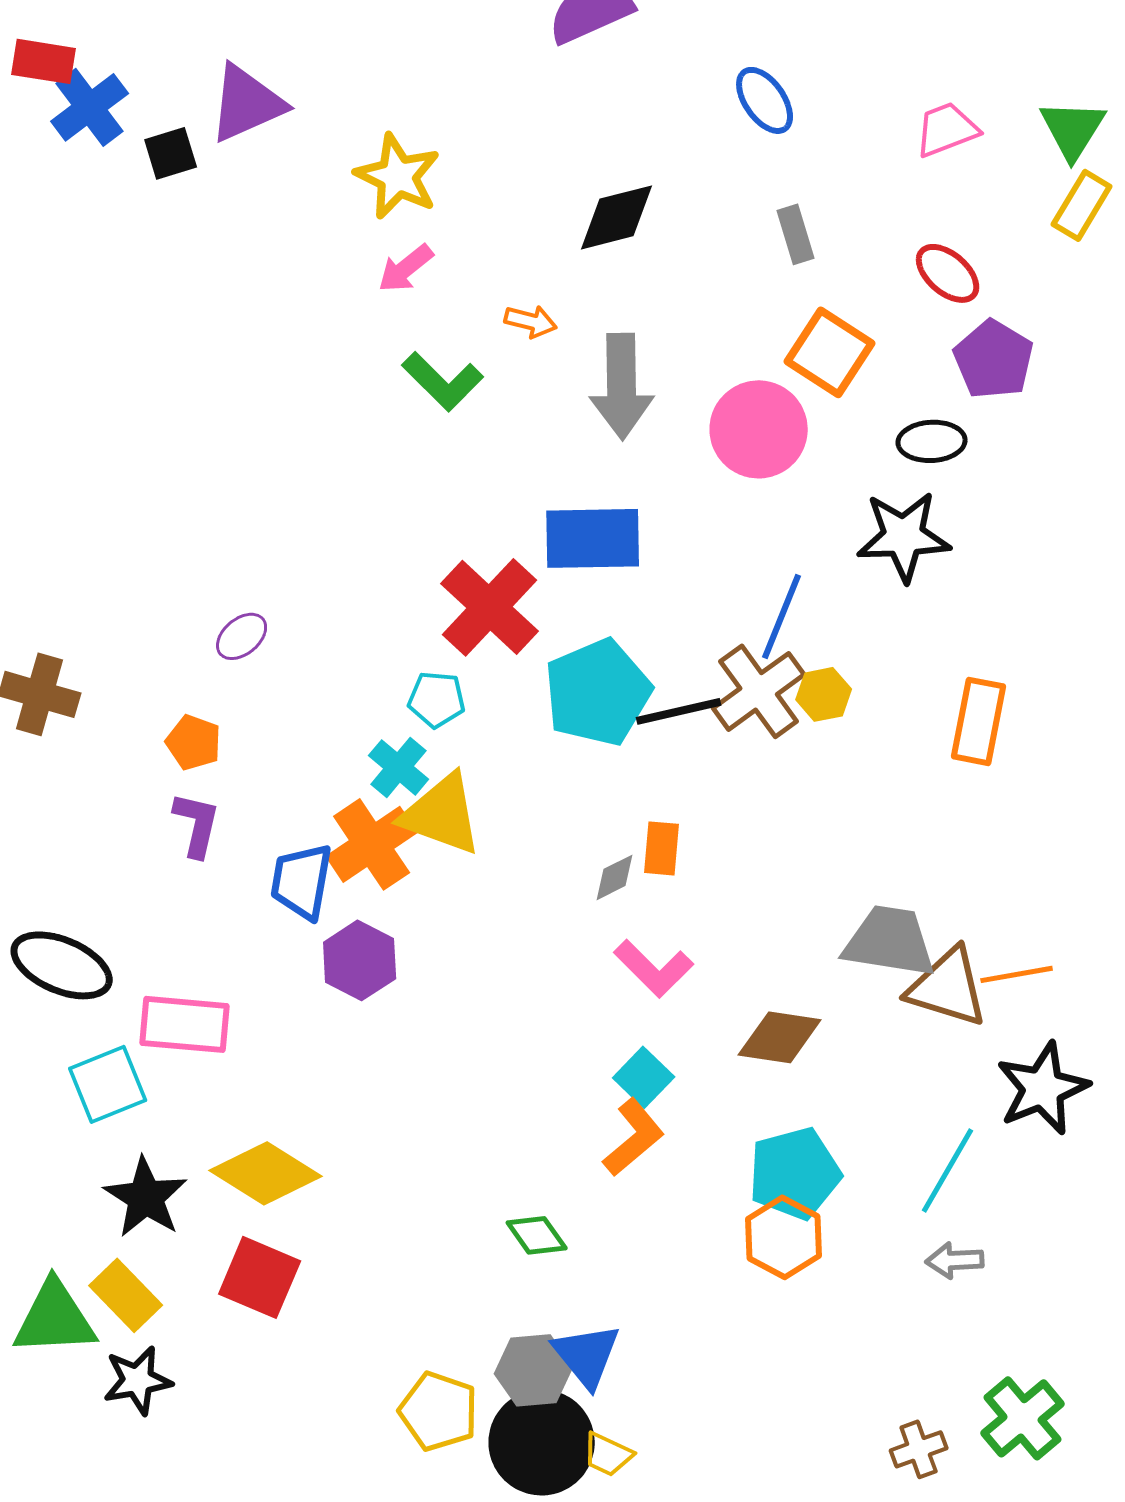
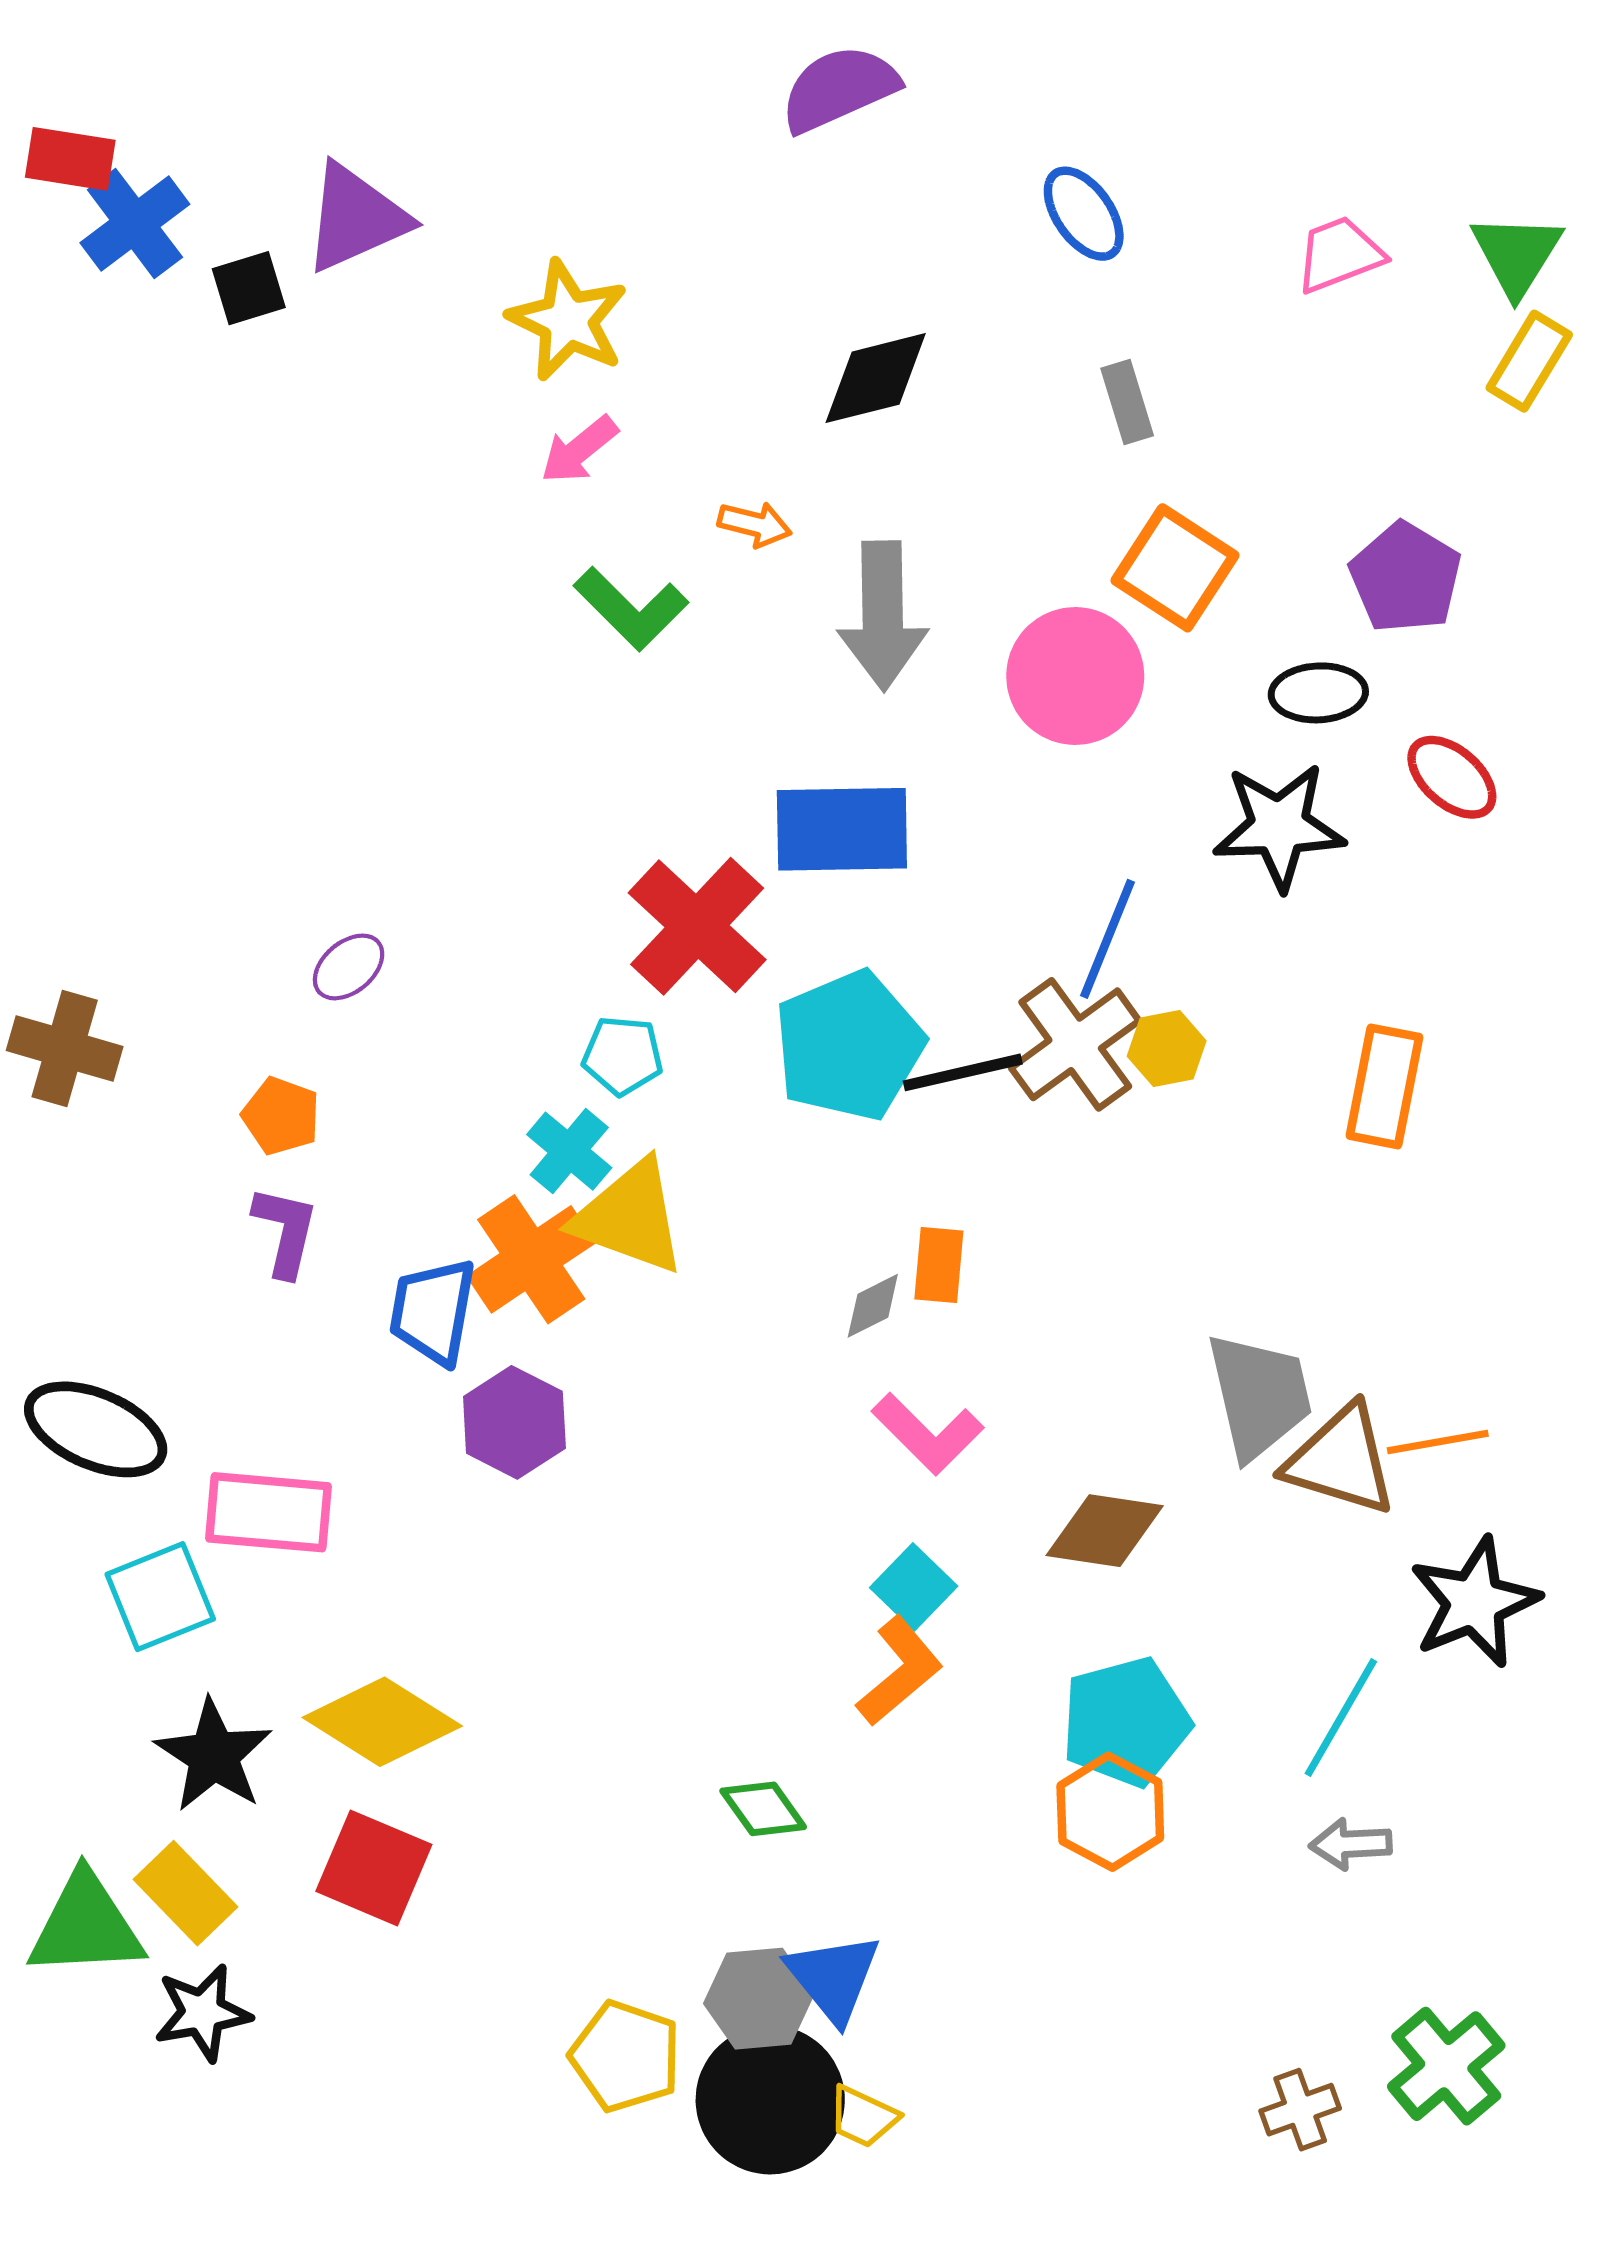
red ellipse: (948, 273) -> (1452, 777), moved
gray trapezoid: (890, 941) -> (1259, 1396), turned 68

